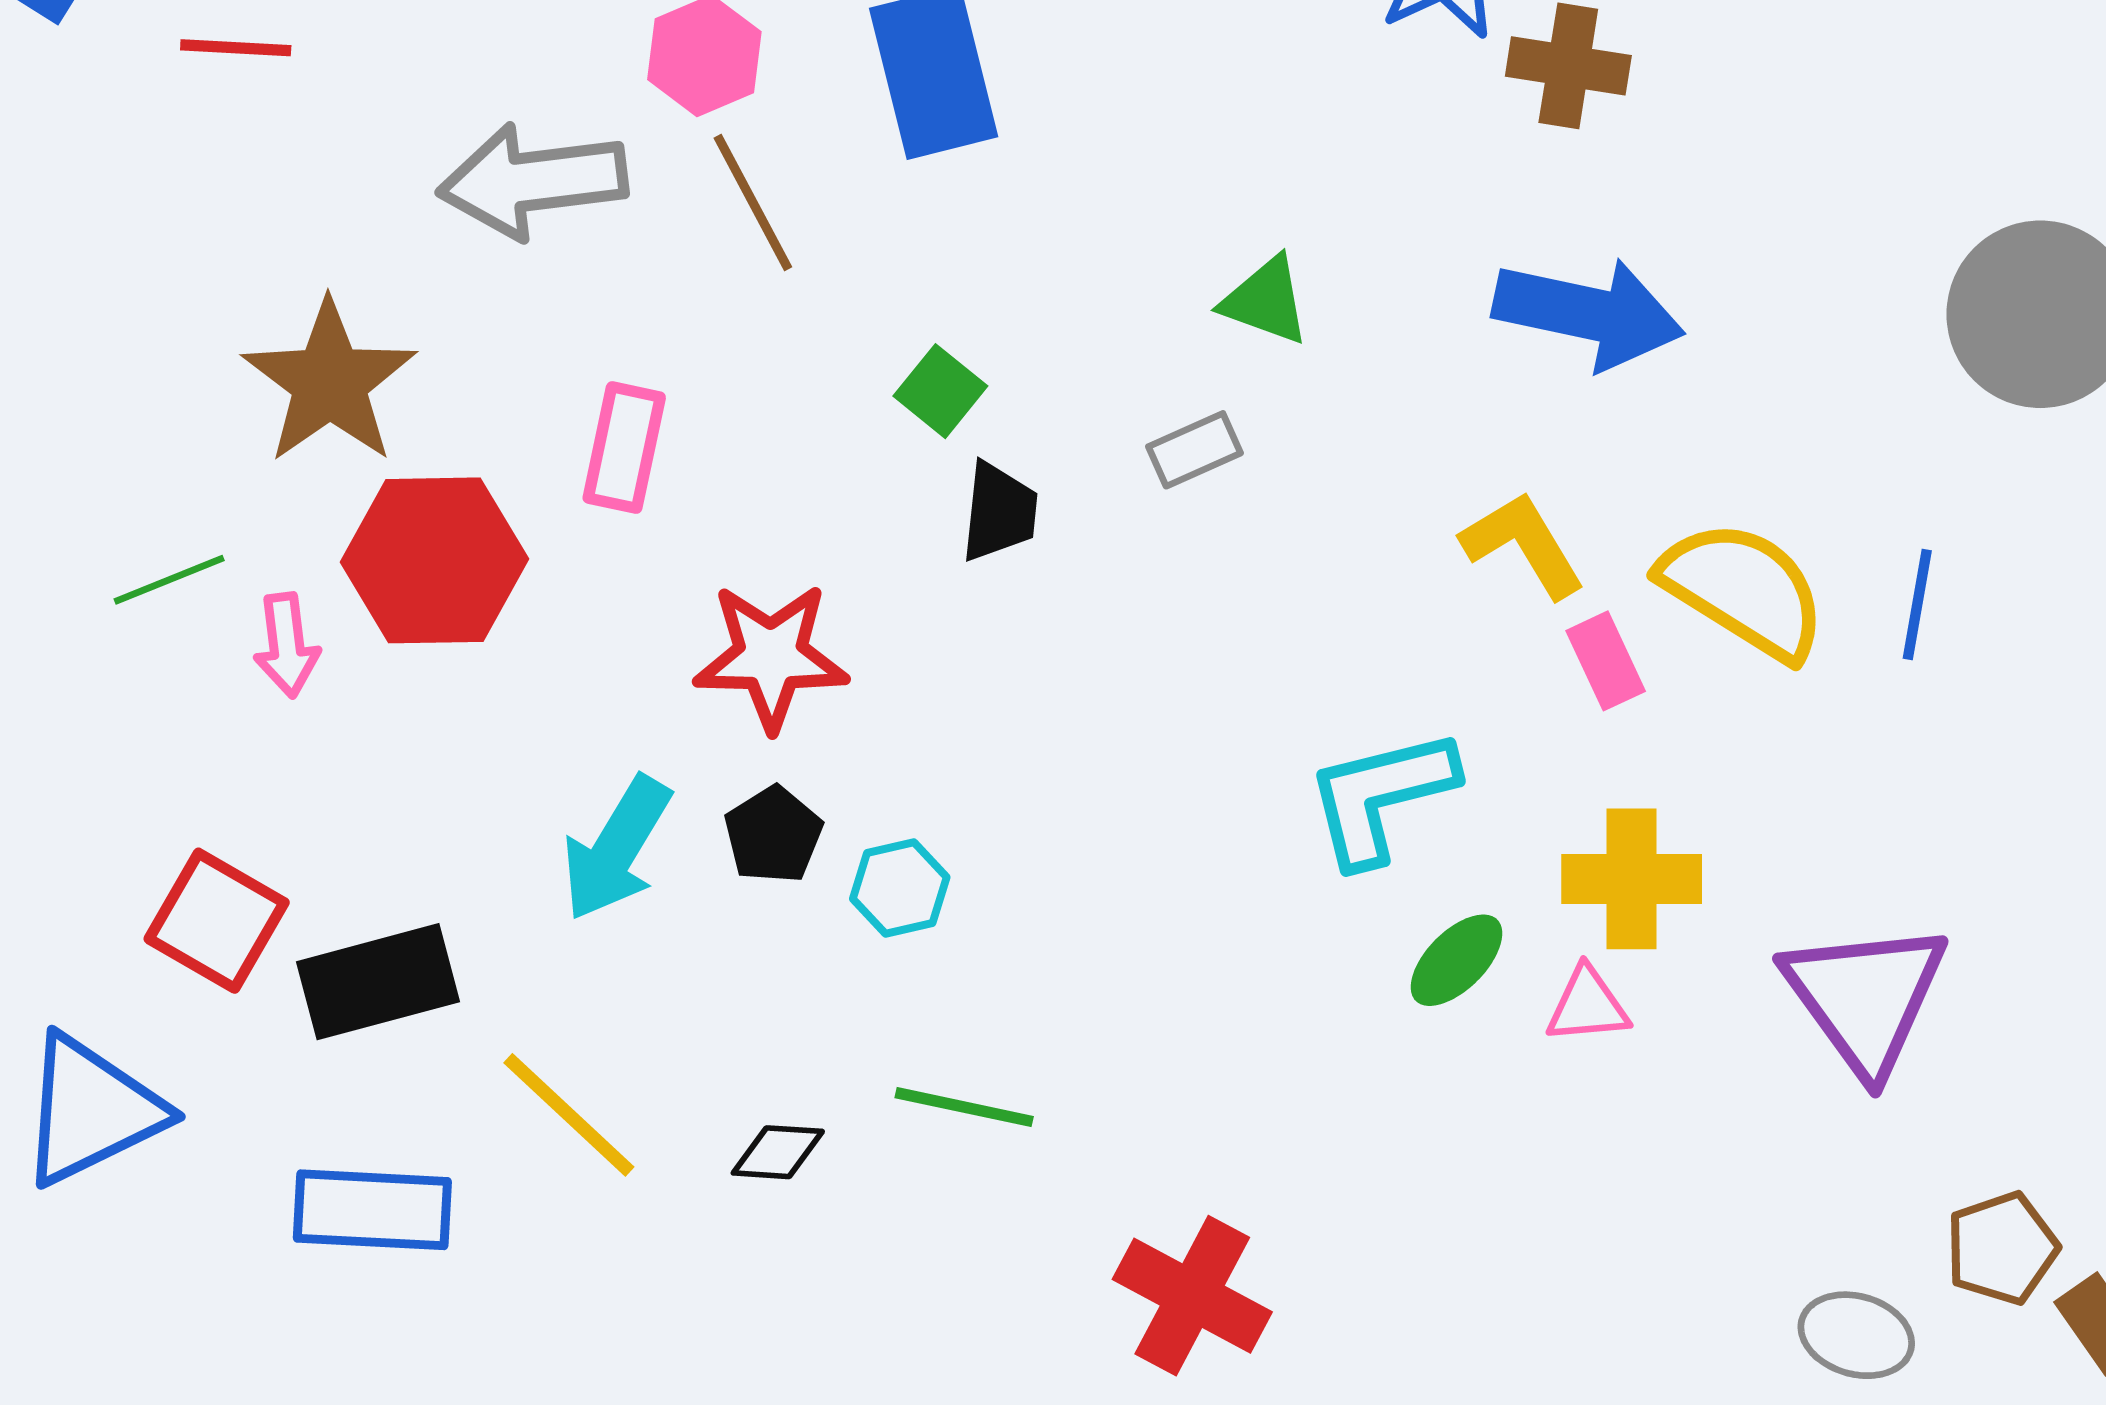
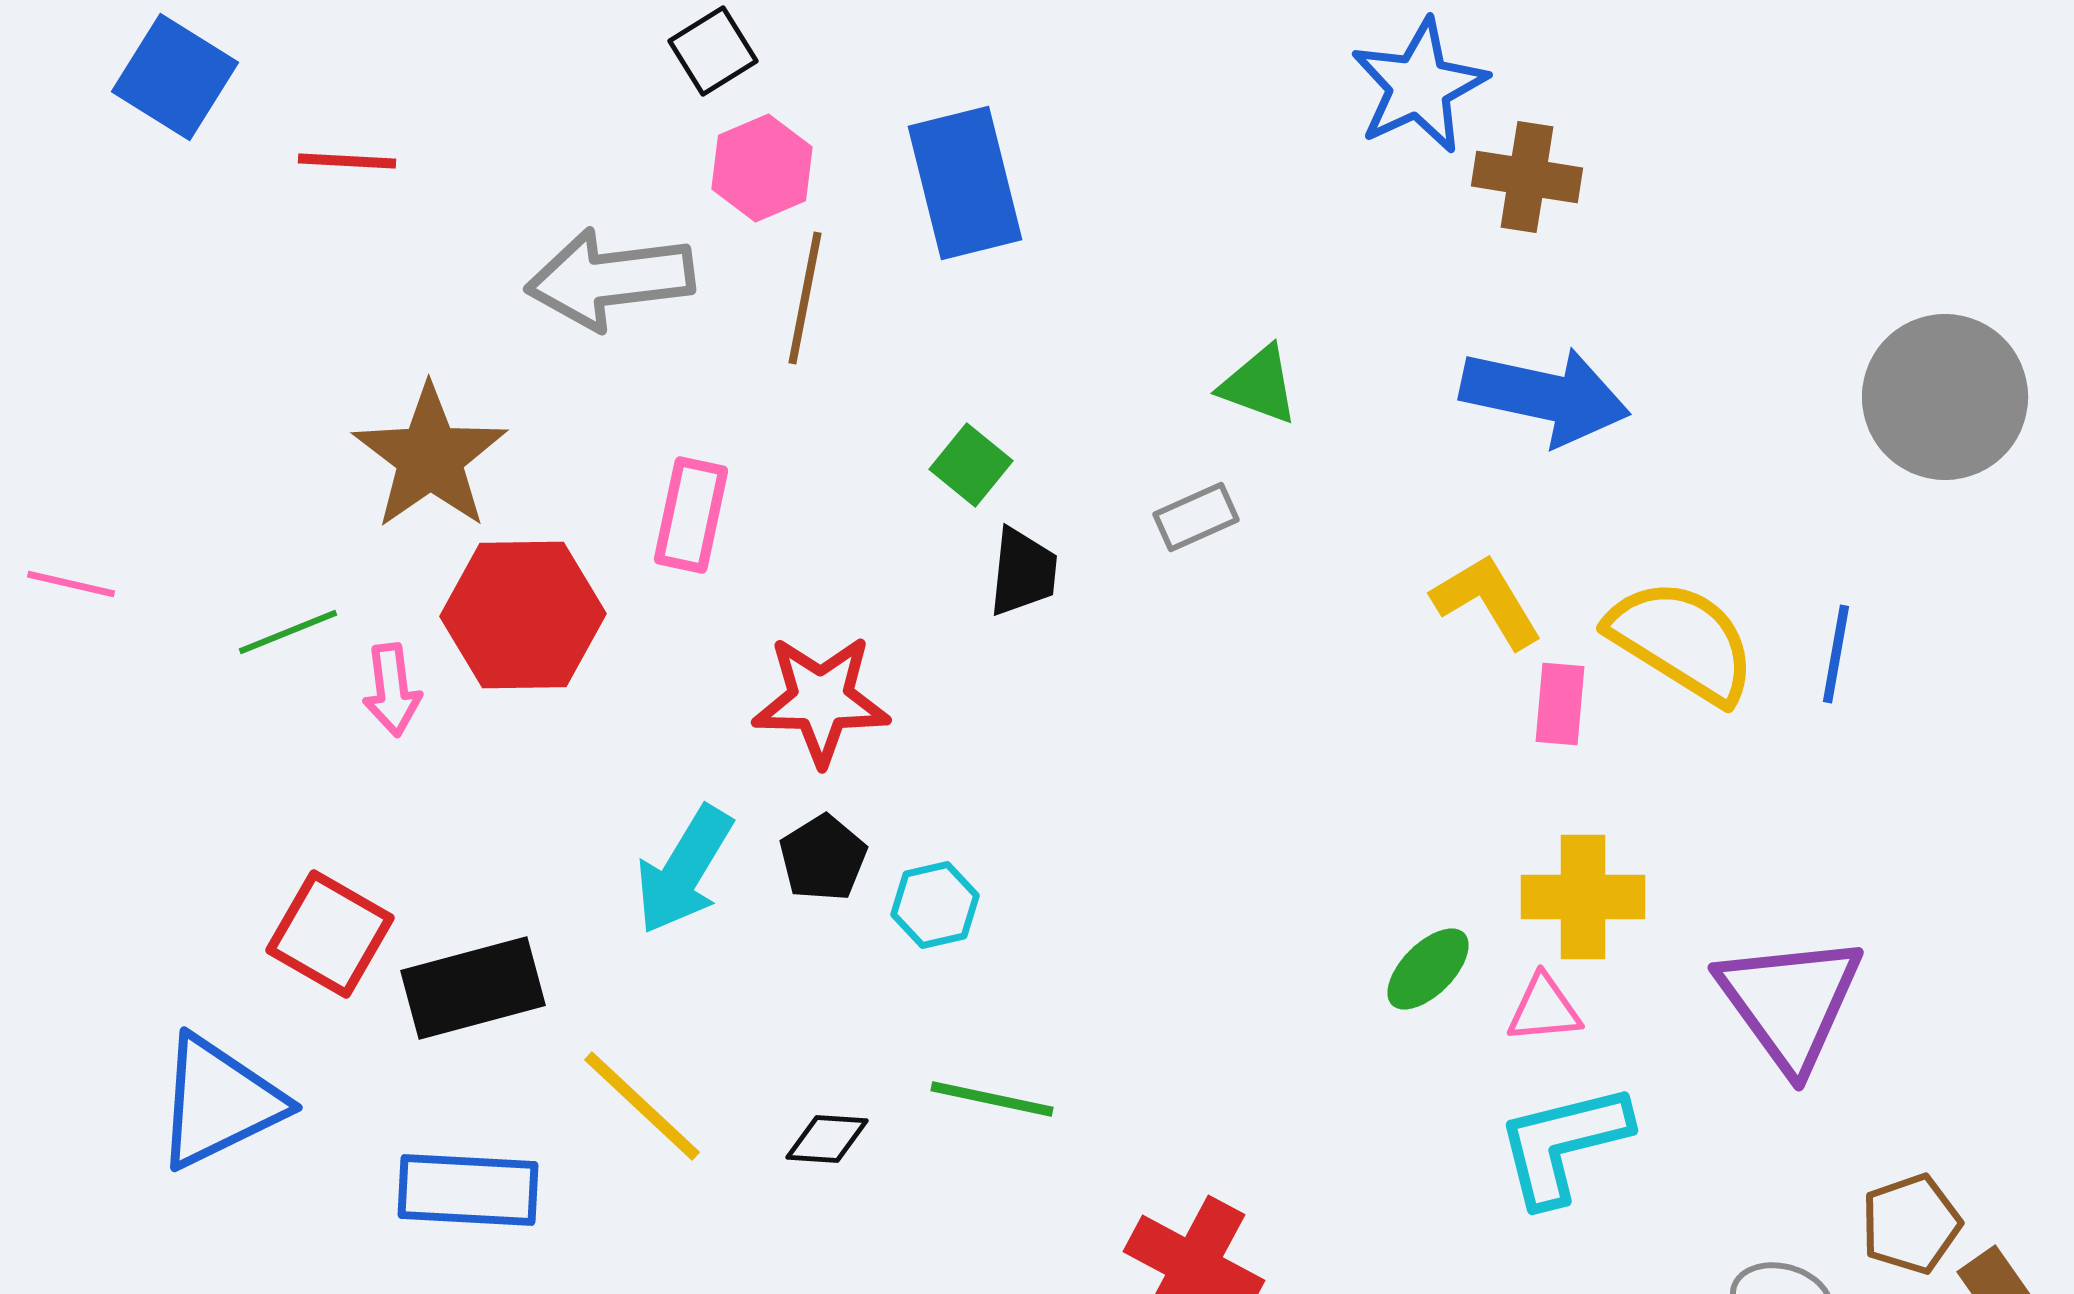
brown line: (753, 202) -> (805, 298), turned 39
pink rectangle: (1606, 661) -> (1560, 704), turned 30
cyan L-shape: (1381, 796) -> (1563, 1144), moved

